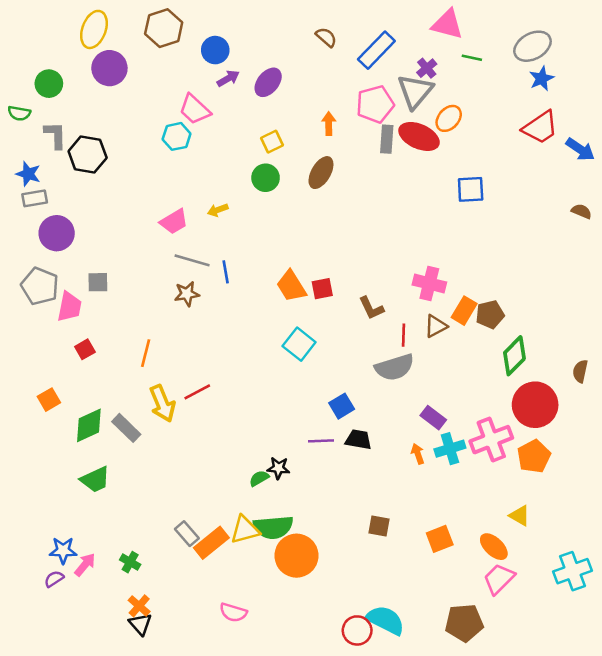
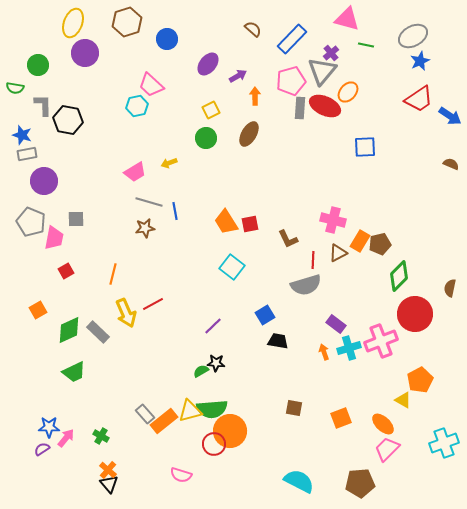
purple arrow: (228, 78) -> (238, 76), moved
purple line: (321, 441) -> (213, 326), moved, turned -42
orange pentagon: (534, 456) -> (420, 380), moved
red circle: (357, 630) -> (214, 444), moved

